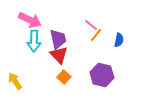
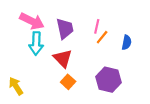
pink line: (91, 25) -> (97, 26), turned 64
purple trapezoid: (58, 39) -> (65, 29), moved

